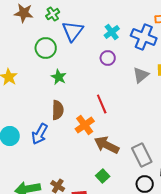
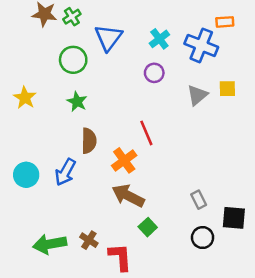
green cross: (53, 14) -> (72, 17), moved
green star: (59, 77) -> (77, 102), moved
brown arrow: (107, 145) -> (128, 196), moved
gray rectangle: (142, 155) -> (199, 200), size x0.6

